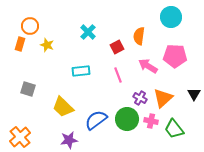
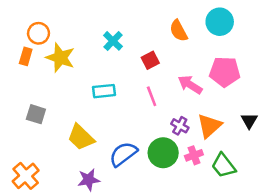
orange semicircle: (139, 36) -> (179, 31), moved, turned -36
yellow star: (47, 45) -> (60, 58), size x1.6
pink cross: (151, 121) -> (194, 155), turned -32

